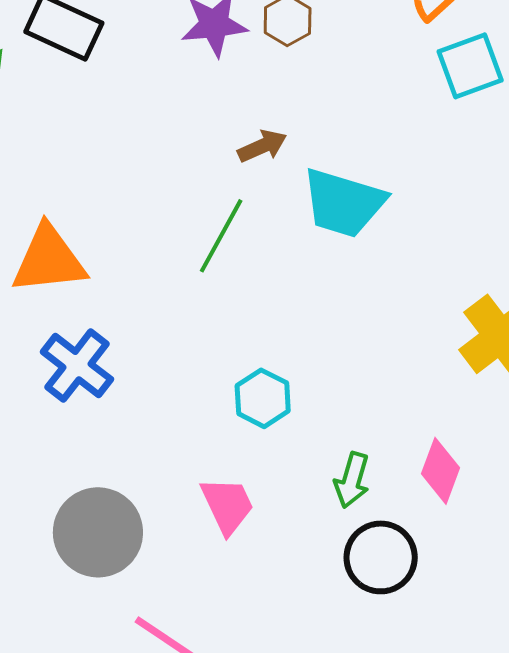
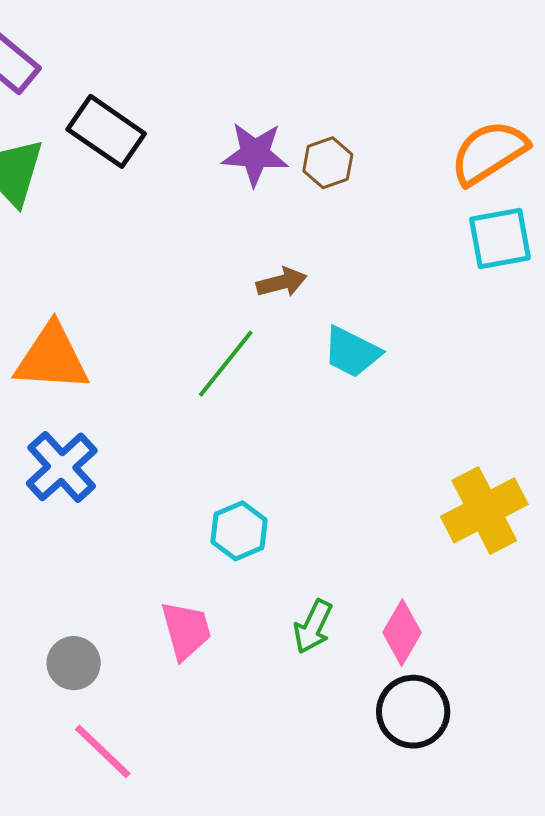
cyan trapezoid: (343, 203) -> (352, 352), size x0.7
gray circle: (98, 532) -> (74, 663), moved, size x0.6
black circle: (381, 557) -> (413, 712), moved

